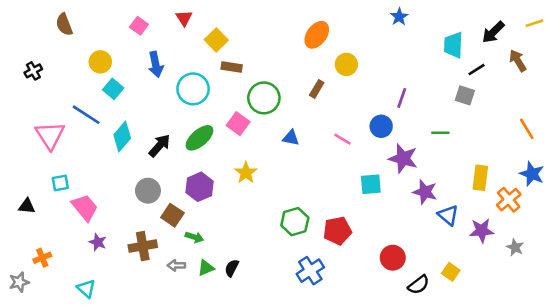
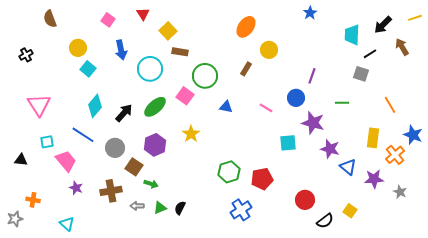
blue line: (86, 115) -> (83, 135), moved
orange line: (527, 129) -> (390, 105), moved
orange cross: (42, 258) -> (33, 200), turned 32

